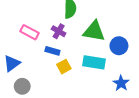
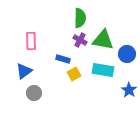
purple cross: (59, 31) -> (80, 40), moved
pink rectangle: (29, 32) -> (31, 41), moved, turned 60

